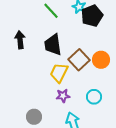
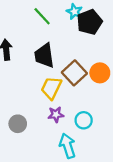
cyan circle: (94, 97) -> (84, 120), moved
gray circle: (34, 117) -> (18, 124), moved

